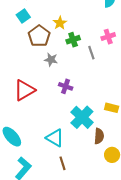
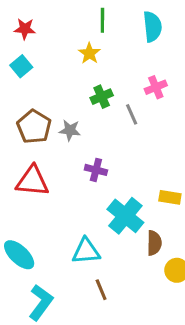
yellow star: (60, 23) -> (89, 53), moved
brown pentagon: (39, 36) -> (34, 127), moved
red triangle: (24, 90) -> (32, 181), turned 40
cyan triangle: (55, 138) -> (86, 251), turned -30

